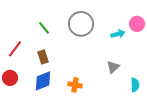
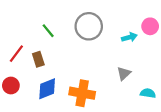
brown rectangle: (43, 57) -> (38, 59), moved
orange cross: (75, 85) -> (82, 93), size x1.6
cyan semicircle: (135, 85) -> (148, 93), turned -80

